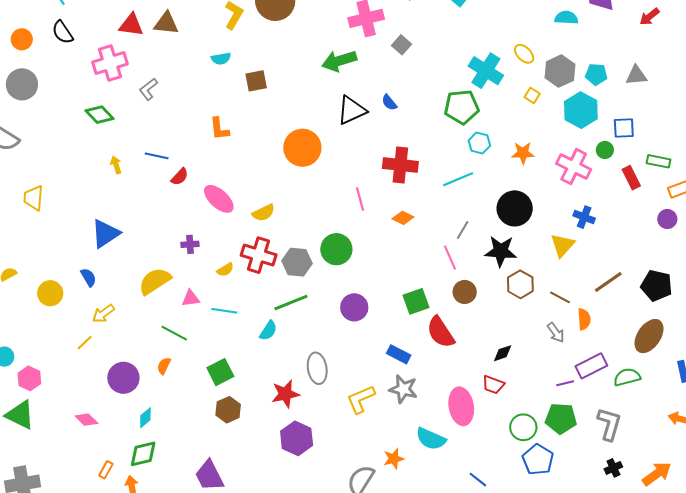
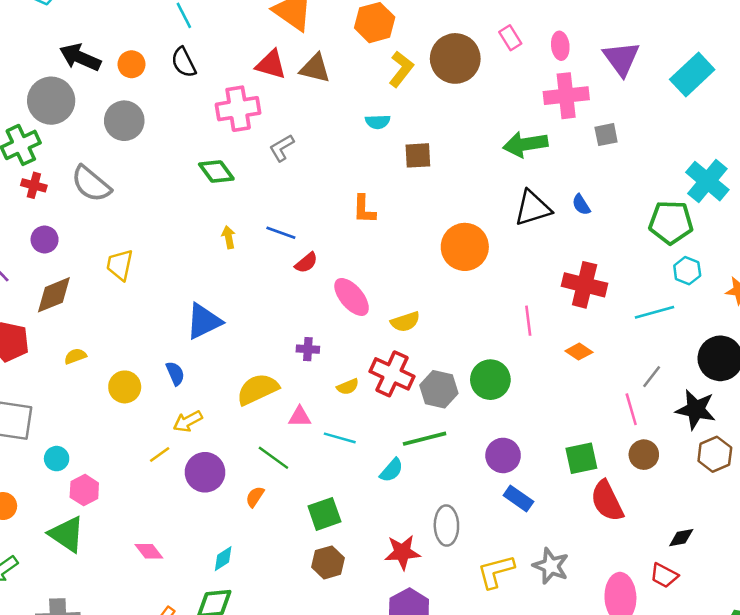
gray square: (401, 45) -> (606, 135), turned 30
blue rectangle: (399, 354) -> (518, 499), moved
purple circle: (123, 378) -> (205, 472), moved

